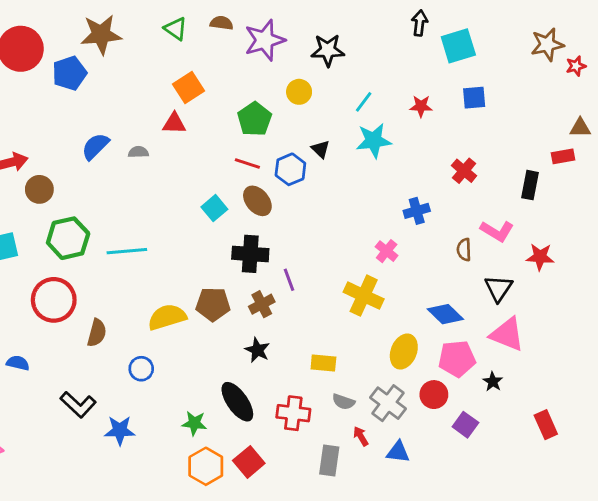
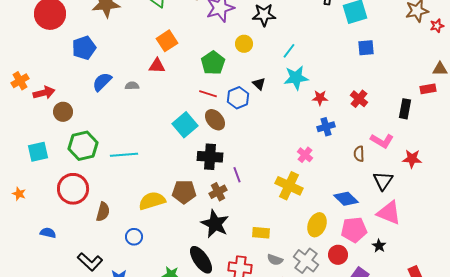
blue pentagon: (69, 73) -> (84, 48), moved
red star: (421, 106) -> (320, 98), moved
cyan square: (214, 208) -> (185, 125), size x1.4
black star: (257, 350) -> (215, 224), size x1.6

